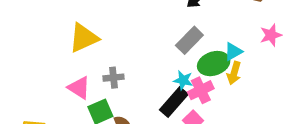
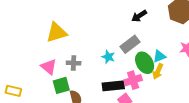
green ellipse: (214, 64) -> (145, 63), turned 70
cyan star: (183, 80) -> (108, 57), moved
black rectangle: (174, 102) -> (113, 86), turned 35

